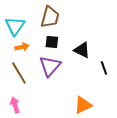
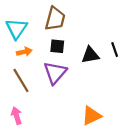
black triangle: (82, 50) -> (90, 55), turned -36
black line: (104, 68) -> (115, 50), moved

